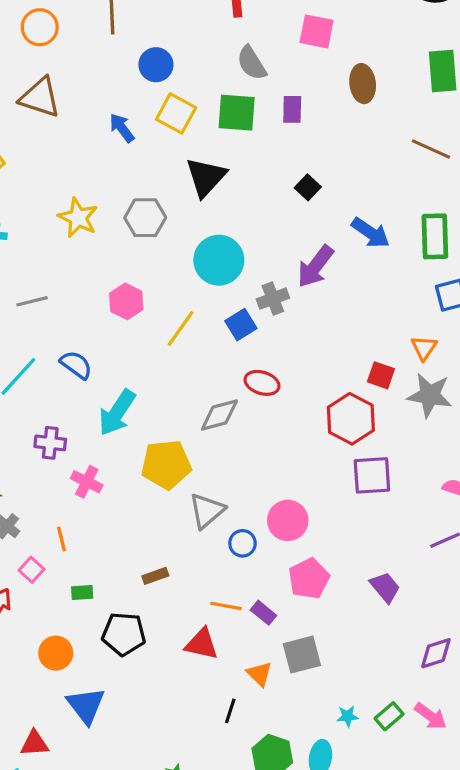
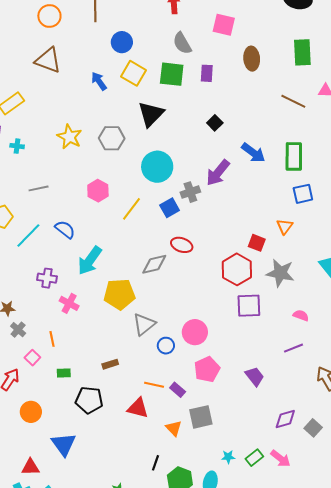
gray star: (430, 395) -> (280, 273), moved
orange circle: (56, 653) -> (31, 412), moved
black line: (230, 711) -> (155, 463), moved

